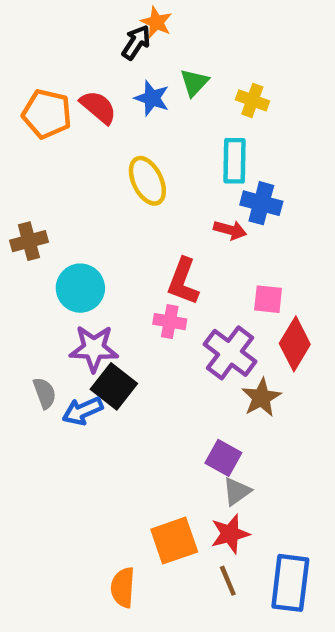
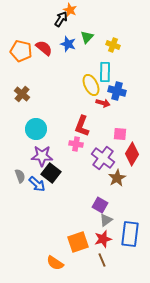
yellow ellipse: (147, 181) -> (91, 85), moved
brown cross: (29, 241) -> (22, 94), moved, turned -35
blue arrow: (83, 411) -> (37, 184), turned -114
blue rectangle: (290, 583) -> (130, 234), moved
orange semicircle: (123, 587) -> (55, 263), turned -60

